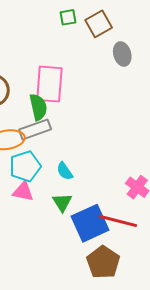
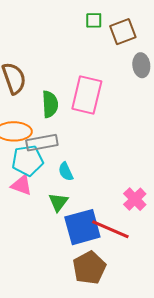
pink rectangle: (49, 84) -> (87, 95), moved
gray rectangle: (35, 129) -> (42, 143), moved

